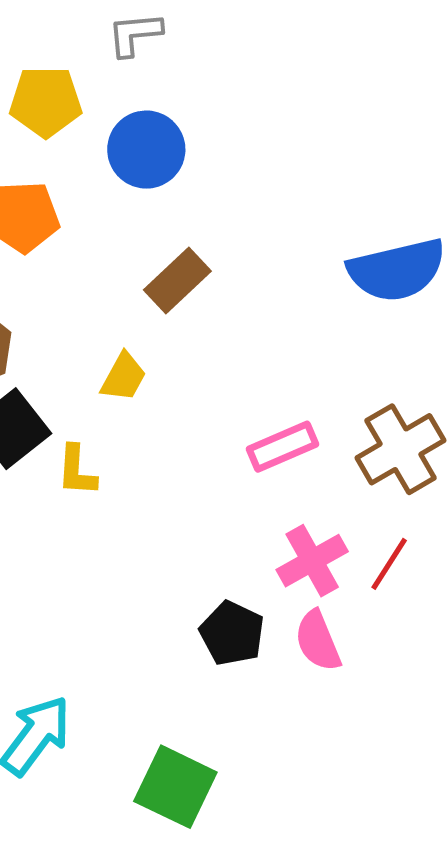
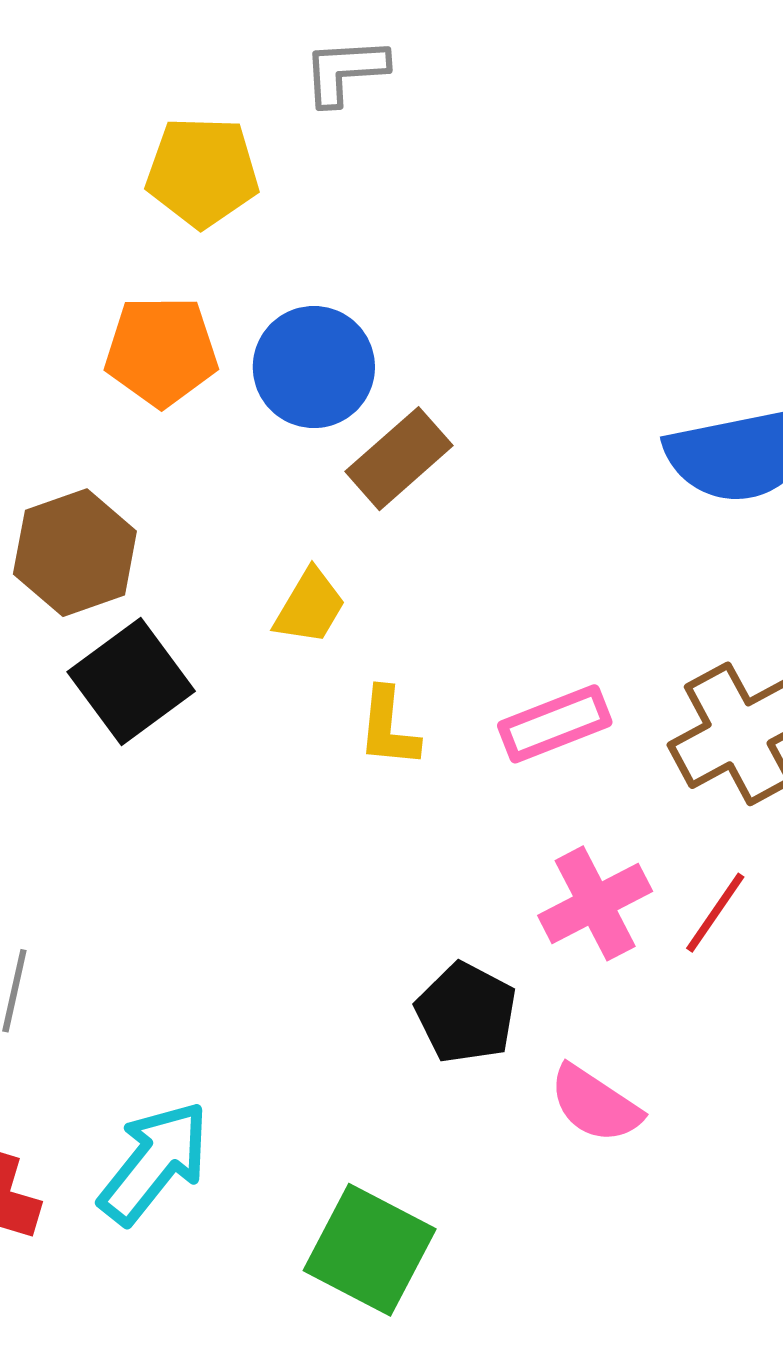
blue circle: (146, 150) -> (314, 367), moved
yellow L-shape: (77, 471) -> (388, 727), moved
pink semicircle: (318, 641) -> (595, 1104), moved, turned -36

